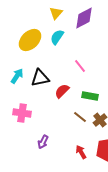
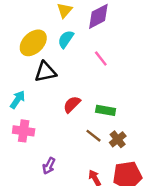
pink line: (80, 66) -> (101, 59), moved
cyan arrow: (17, 76) -> (18, 100), moved
black triangle: (40, 78) -> (45, 72), moved

